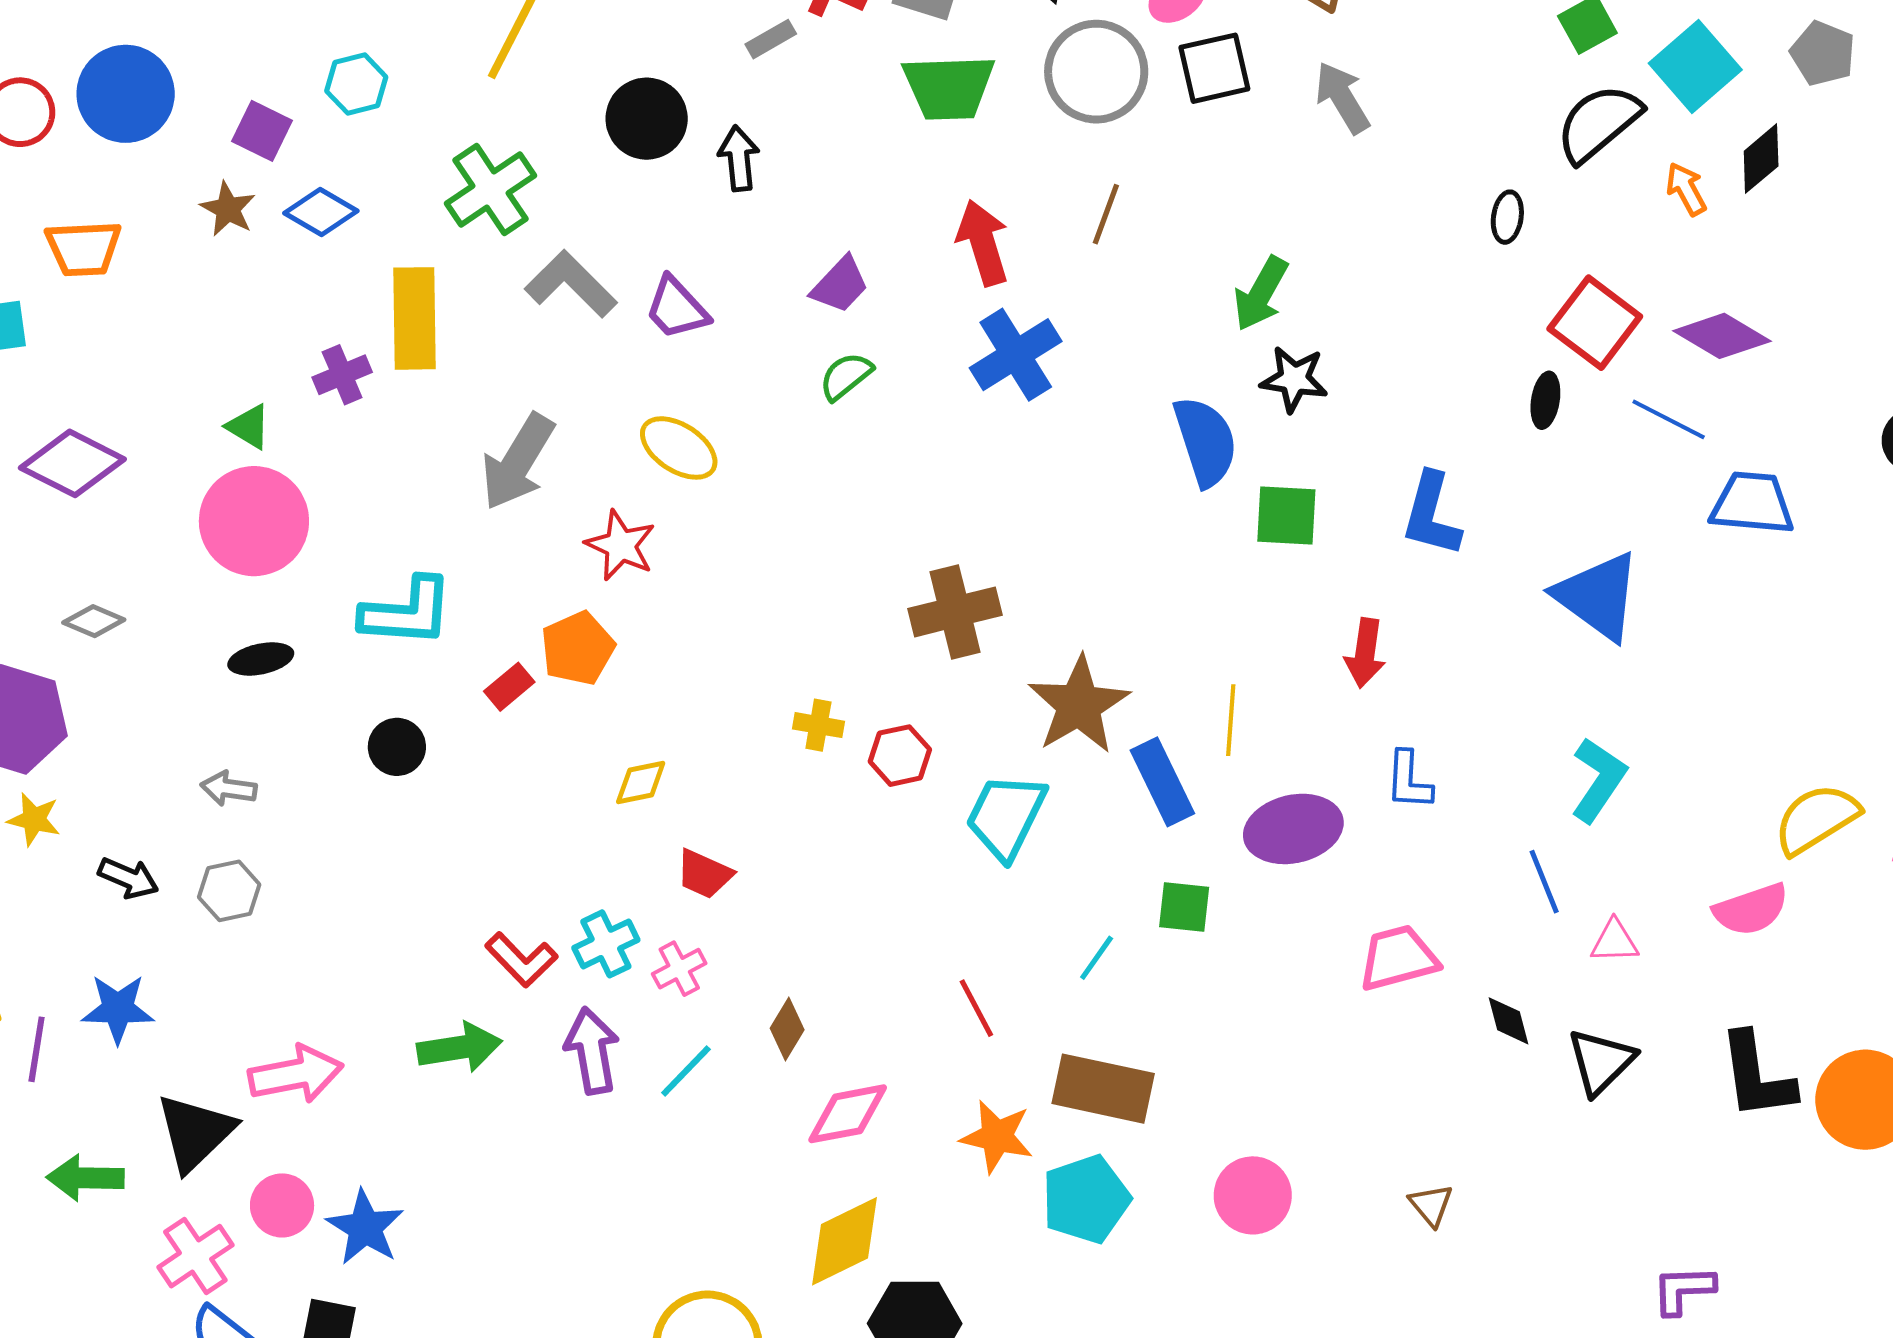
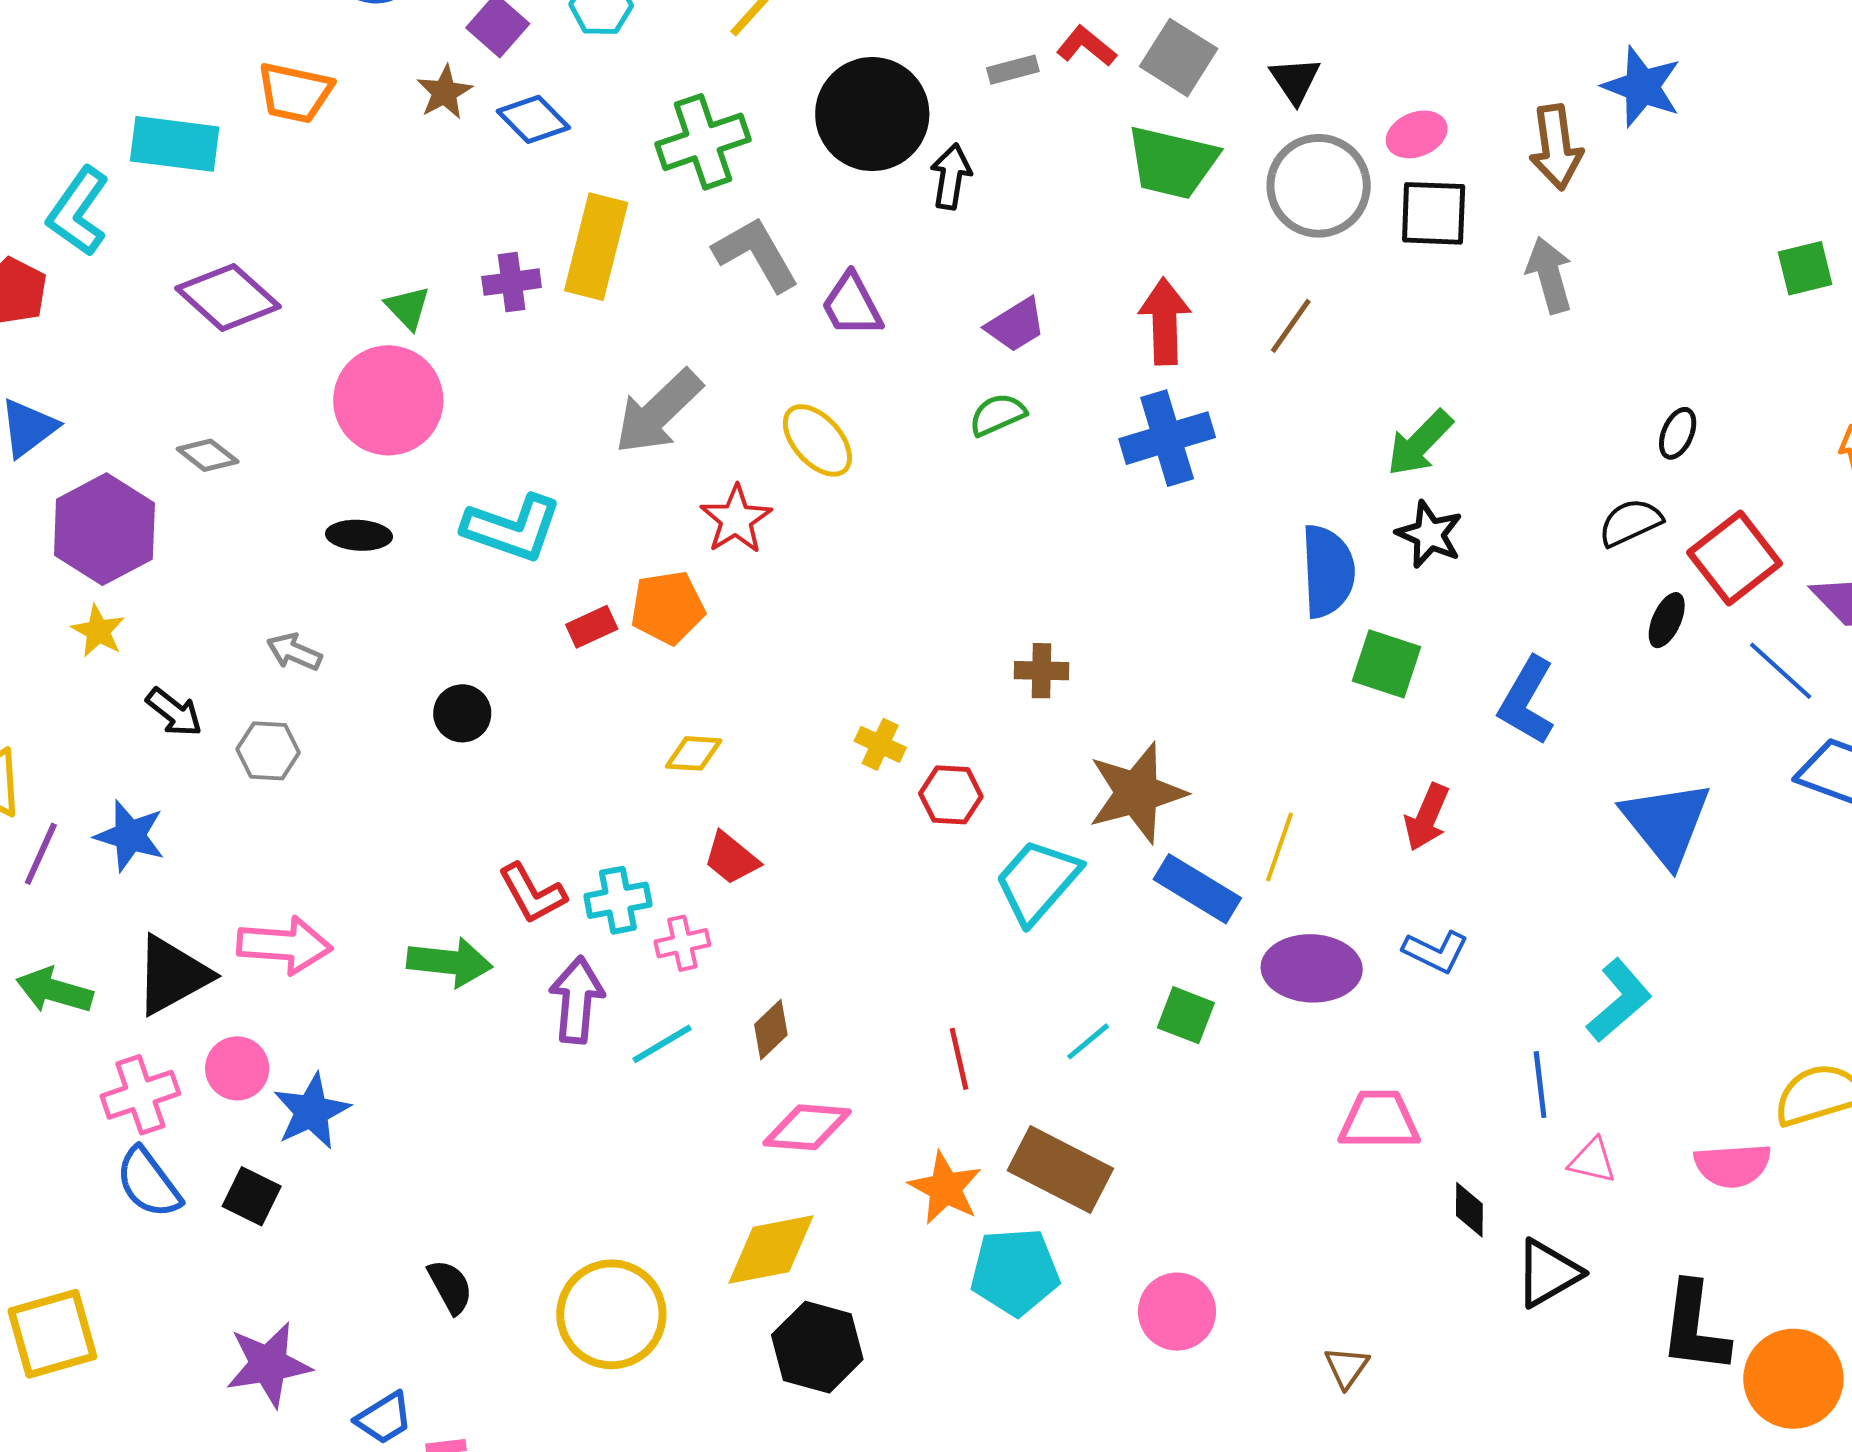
black circle: (647, 119) -> (872, 114), size x1.4
black semicircle: (1599, 123) -> (1630, 522), moved, size x0.7
brown cross: (955, 612) -> (1042, 671), size x0.6
black circle: (397, 747) -> (462, 713), moved
blue L-shape: (1409, 780) -> (1436, 952), turned -82
blue rectangle: (1162, 782) -> (1197, 889), turned -48

